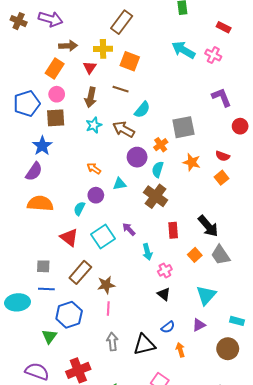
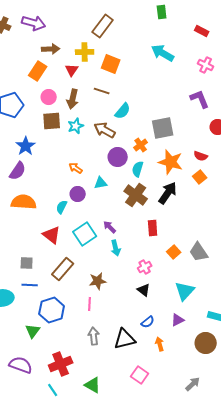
pink cross: (213, 55) -> (206, 65), moved
pink circle: (57, 94) -> (49, 97), moved
brown square: (56, 118) -> (52, 121), moved
orange star: (192, 162) -> (171, 162), size x1.4
black arrow: (208, 226) -> (168, 193), moved, turned -105
cyan arrow: (147, 252) -> (116, 248), moved
brown star: (106, 285) -> (98, 281), moved

